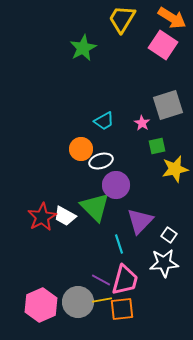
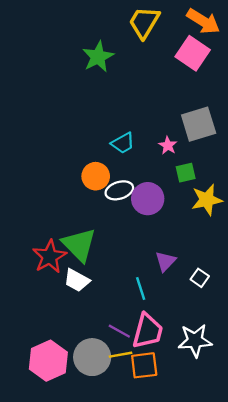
purple circle: (116, 185) -> (148, 199), moved
green triangle: (95, 207) -> (79, 245), moved
white trapezoid: (65, 216) -> (77, 280), moved
purple triangle: (140, 221) -> (165, 261), size x0.7
white star: (164, 263) -> (195, 341), moved

